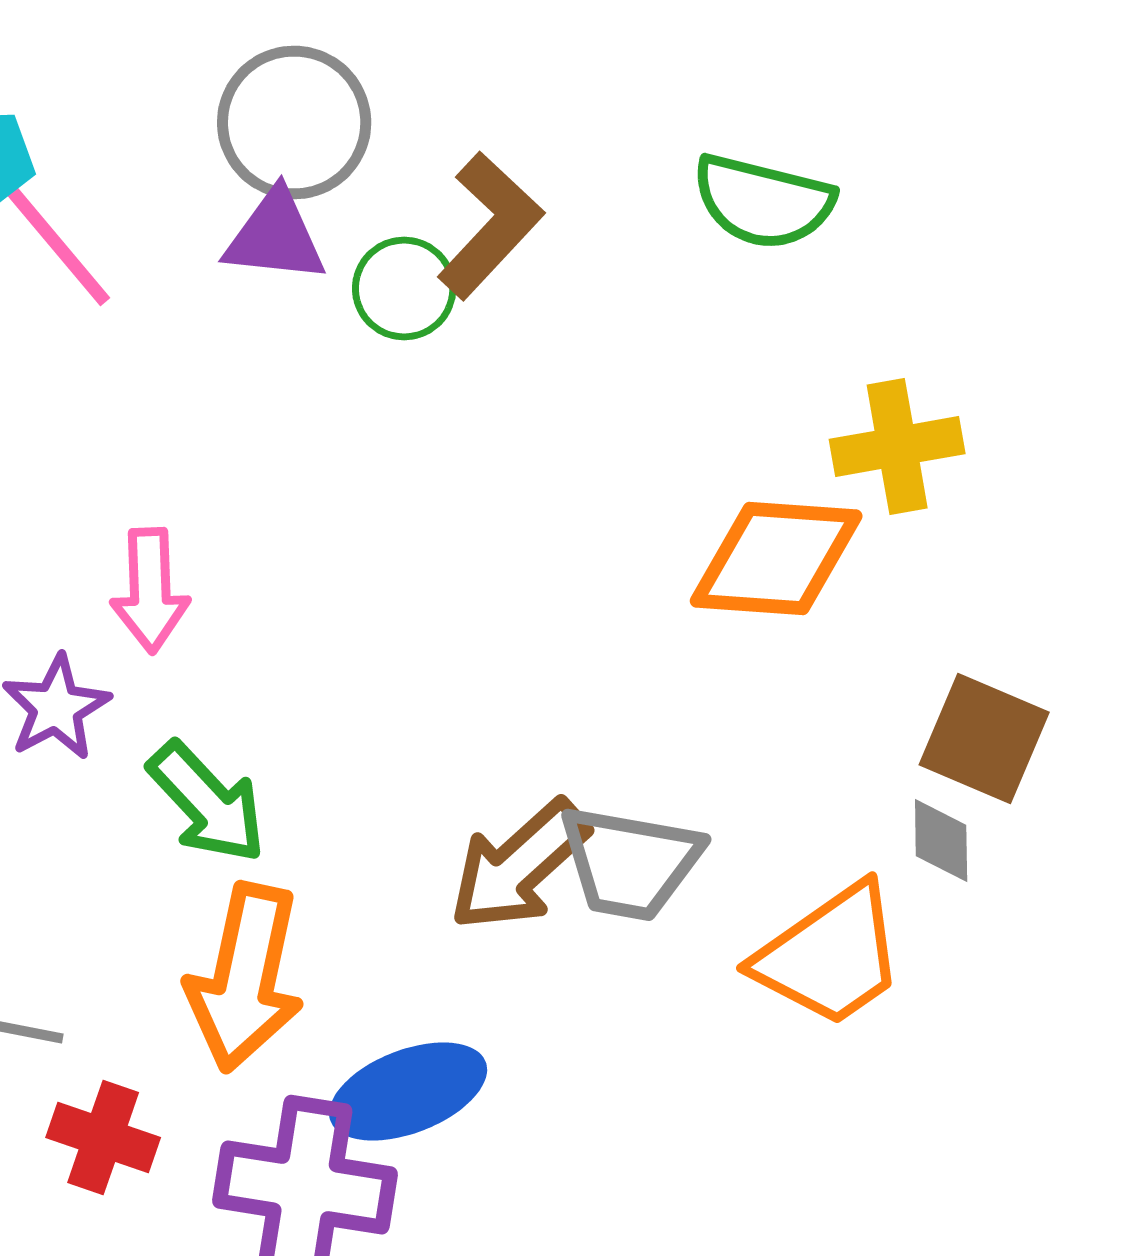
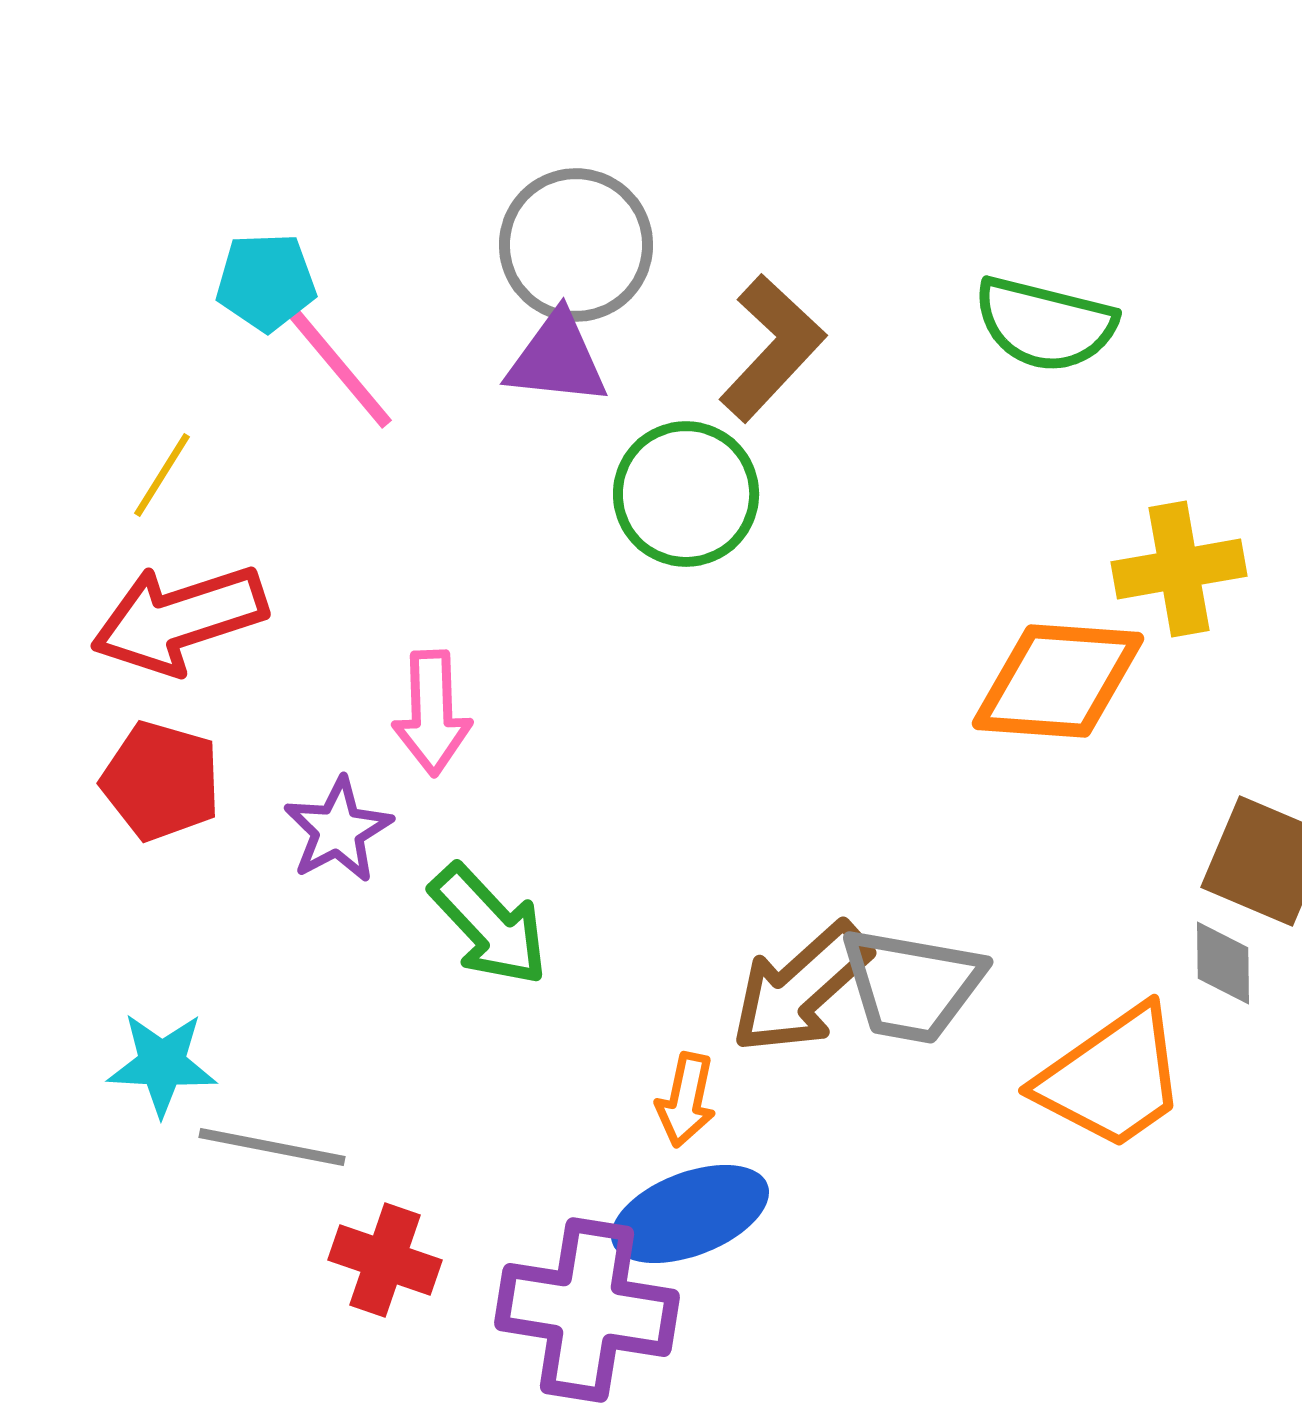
green circle: (404, 288) -> (686, 494), moved, size x1.4
orange arrow: (245, 978) -> (686, 1100), moved, size x0.5

